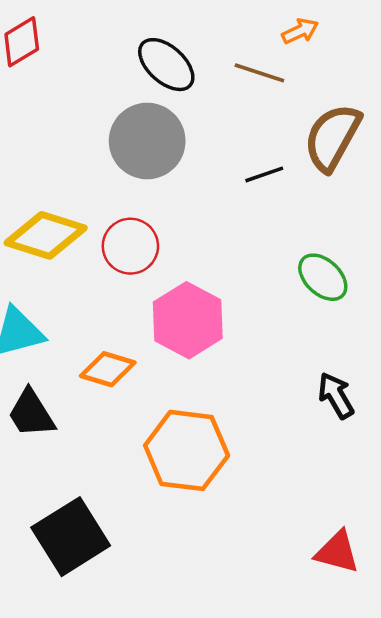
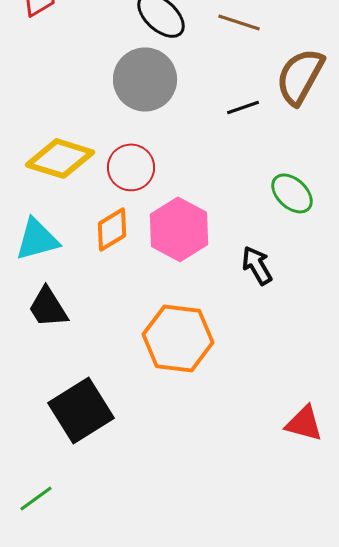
orange diamond: (108, 369) -> (112, 229), moved, turned -48
black arrow: (336, 396) -> (257, 265), moved

